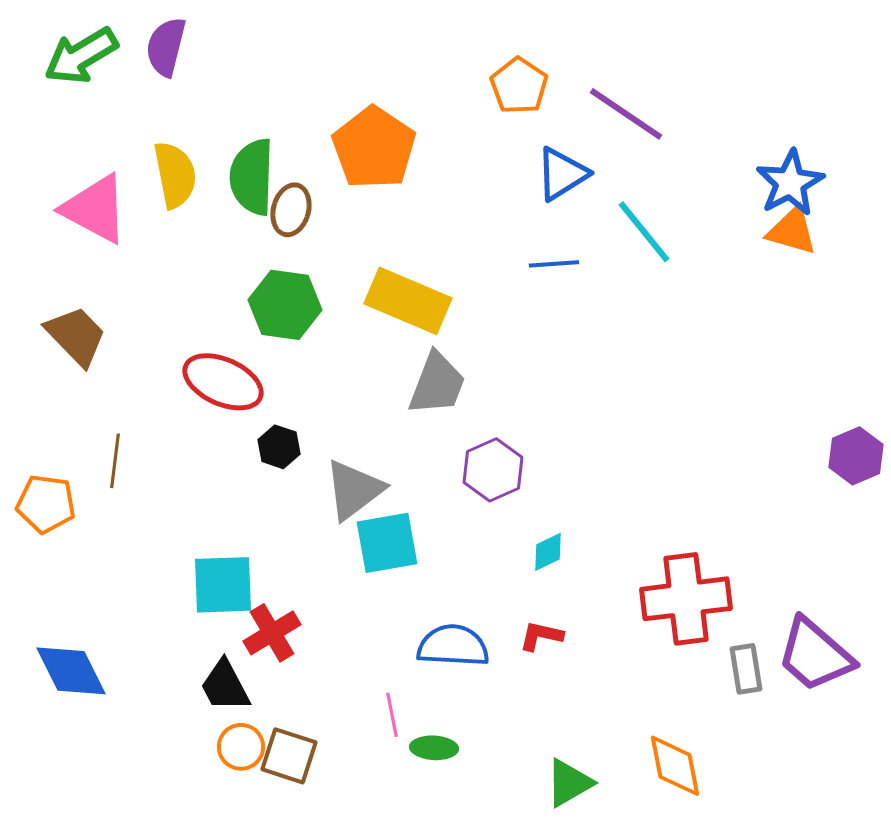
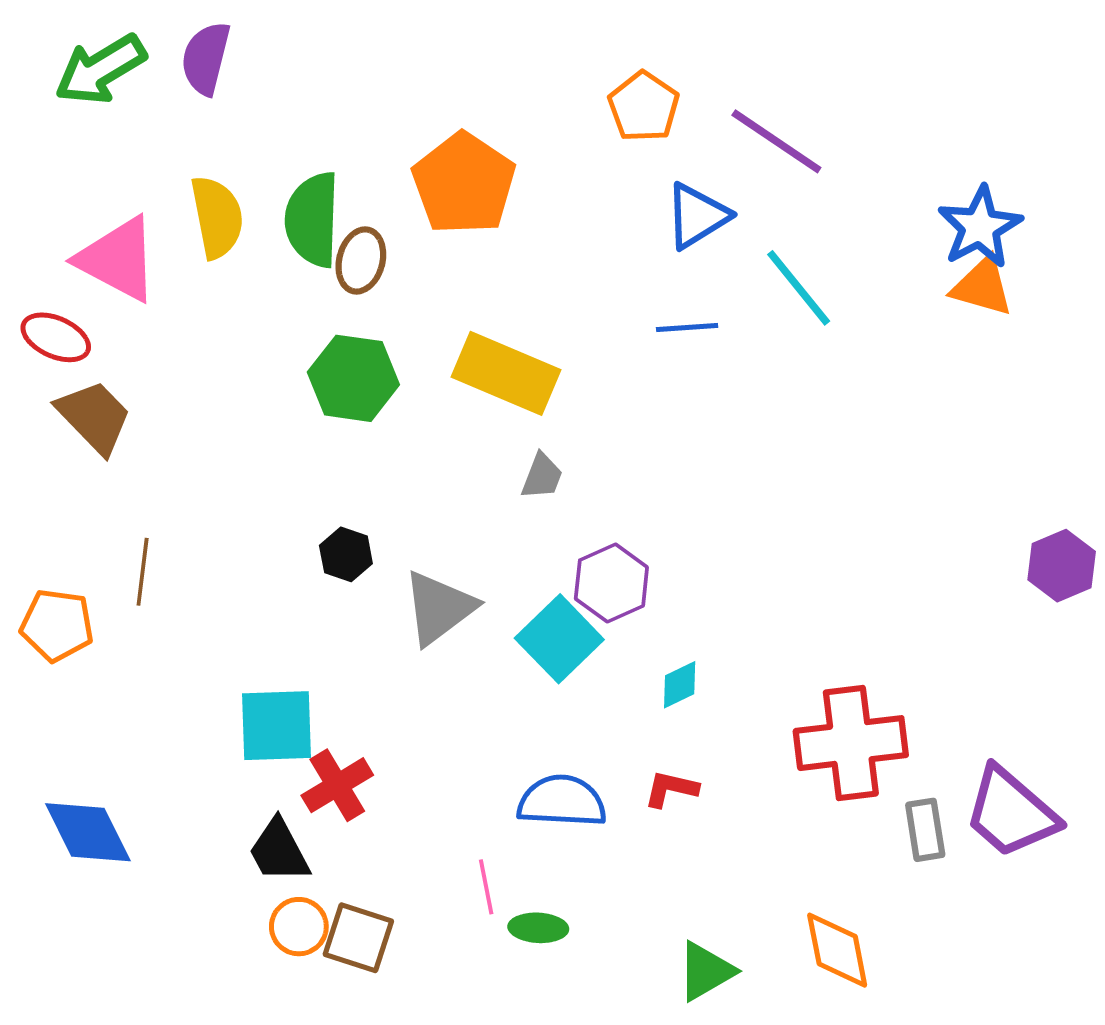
red ellipse: (223, 382) -> (56, 337), moved, size x0.7
gray trapezoid: (437, 384) -> (542, 476), size x0.6
cyan square: (387, 543) -> (559, 639), moved, turned -34

